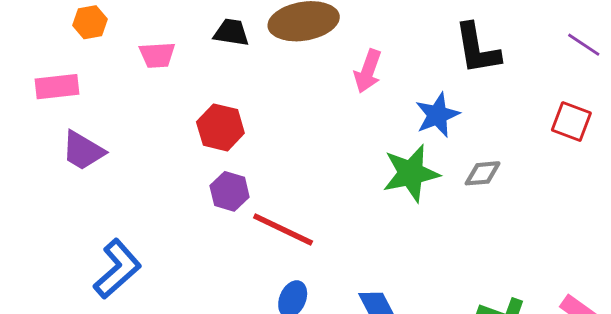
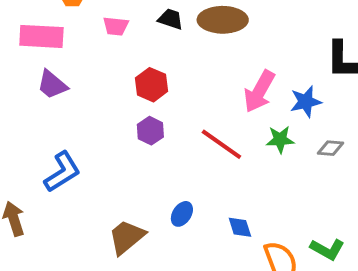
pink arrow: (368, 71) -> (259, 91), moved, size x1.4
pink rectangle: (57, 87) -> (41, 36), size x1.4
green star: (411, 173) -> (280, 140), size x0.7
red line: (283, 229) -> (221, 144), moved

